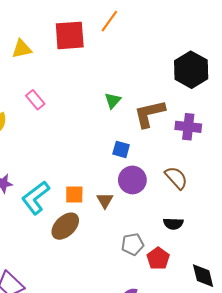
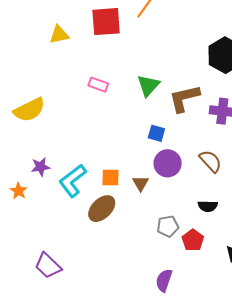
pink rectangle: (35, 100) -> (98, 85), moved, turned -30
green triangle: (113, 101) -> (148, 85), size x1.4

